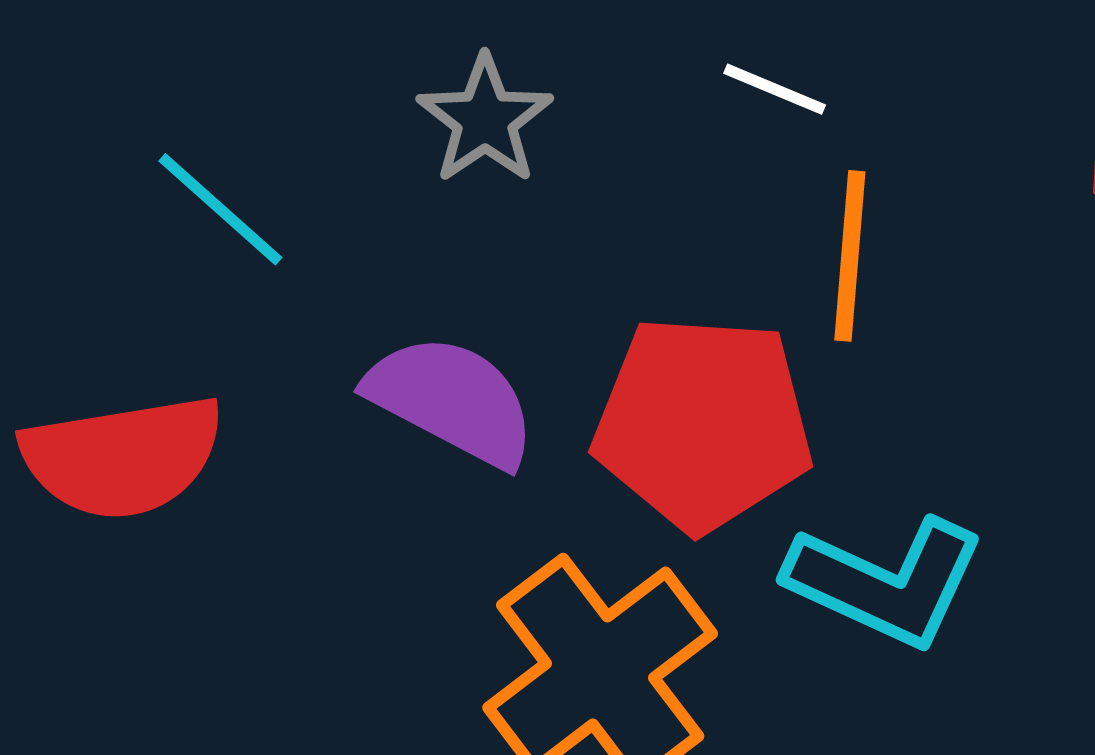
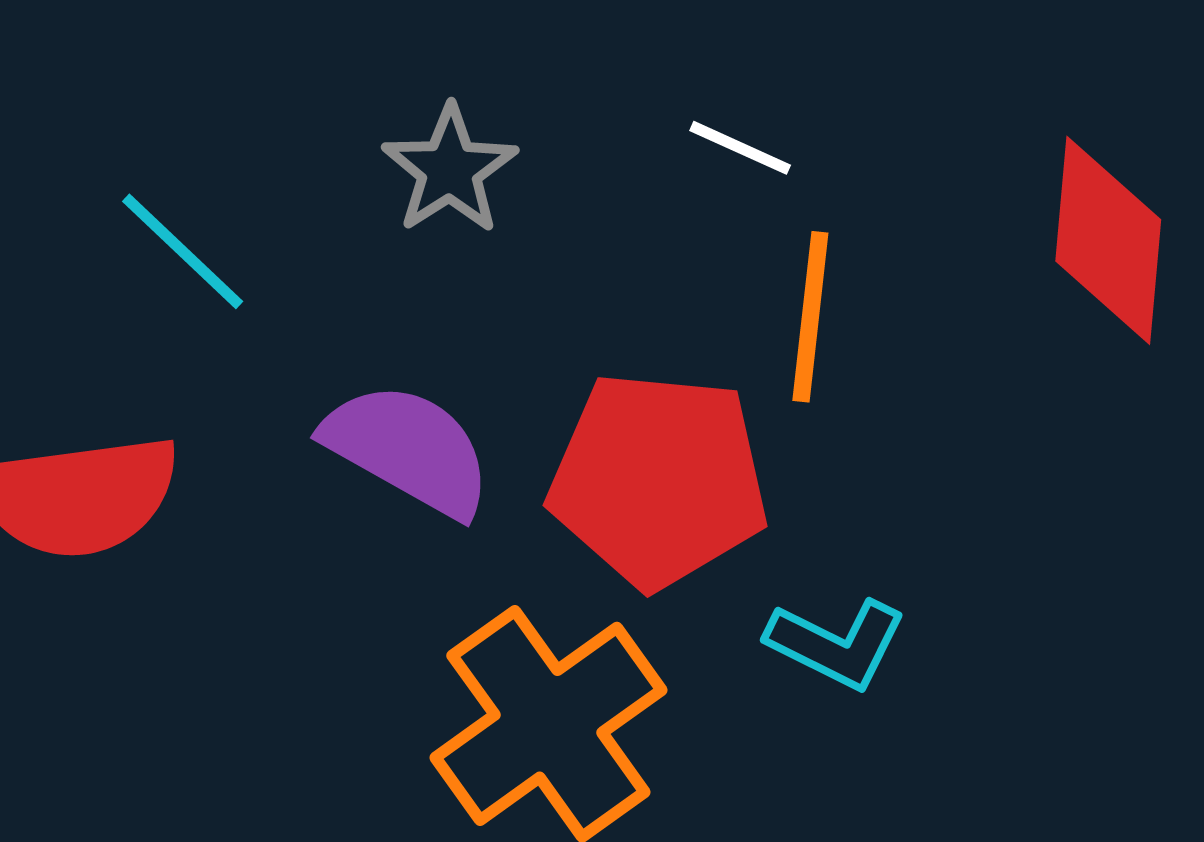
cyan L-shape: (886, 582) -> (836, 644), size x0.7

